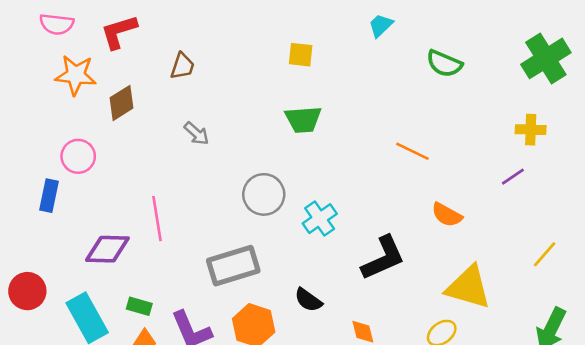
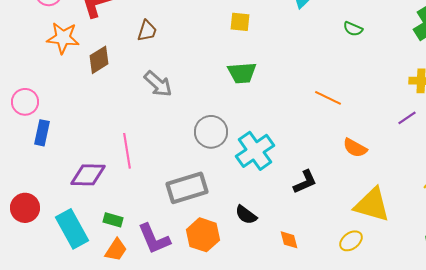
green semicircle: (444, 64) -> (353, 29), size x0.7
gray arrow: (196, 133) -> (158, 84), size x1.4
pink circle: (78, 156) -> (25, 102), moved
cyan cross: (320, 219) -> (255, 151), size x1.4
black L-shape: (383, 258) -> (305, 182), size x0.7

